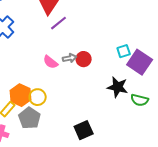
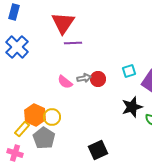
purple line: (59, 23) -> (73, 43), turned 36
cyan square: (124, 51) -> (129, 71), moved
black star: (118, 87) -> (132, 107), turned -30

